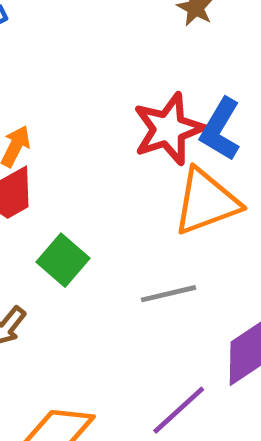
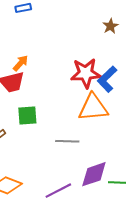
green square: (63, 260) -> (27, 116), turned 30

